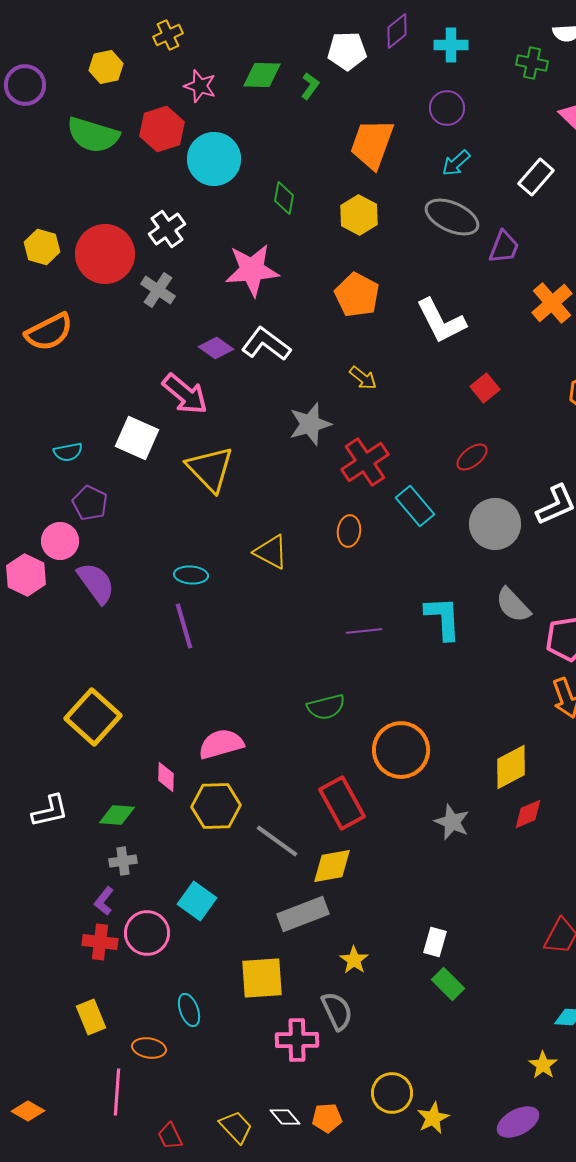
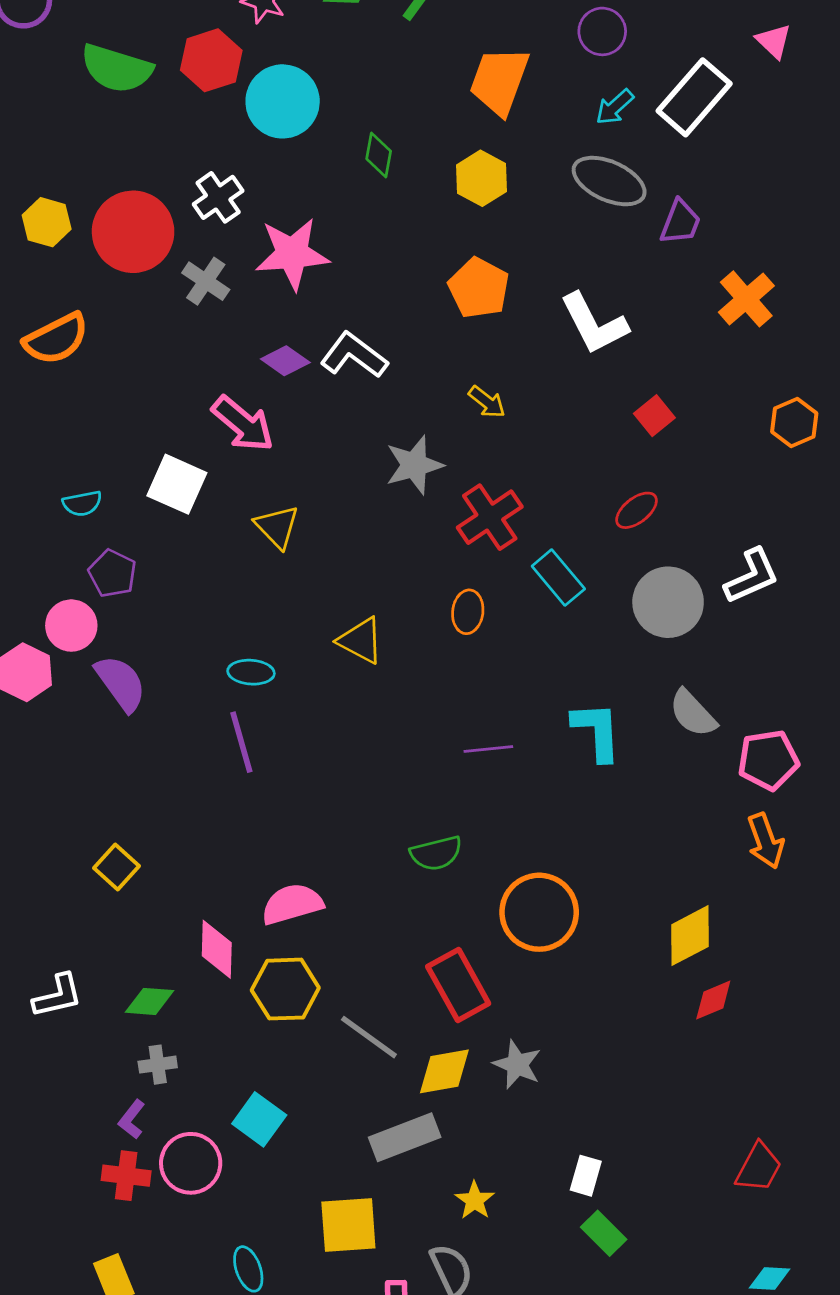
white rectangle: (536, 177) -> (694, 97), moved, size x1.5
pink star: (252, 270) -> (292, 254), moved
yellow triangle: (210, 469) -> (277, 527), size x0.7
yellow square: (93, 717) -> (117, 867), size x0.6
pink diamond: (166, 777) -> (217, 949), size x1.4
gray star: (452, 822) -> (517, 1065), moved

